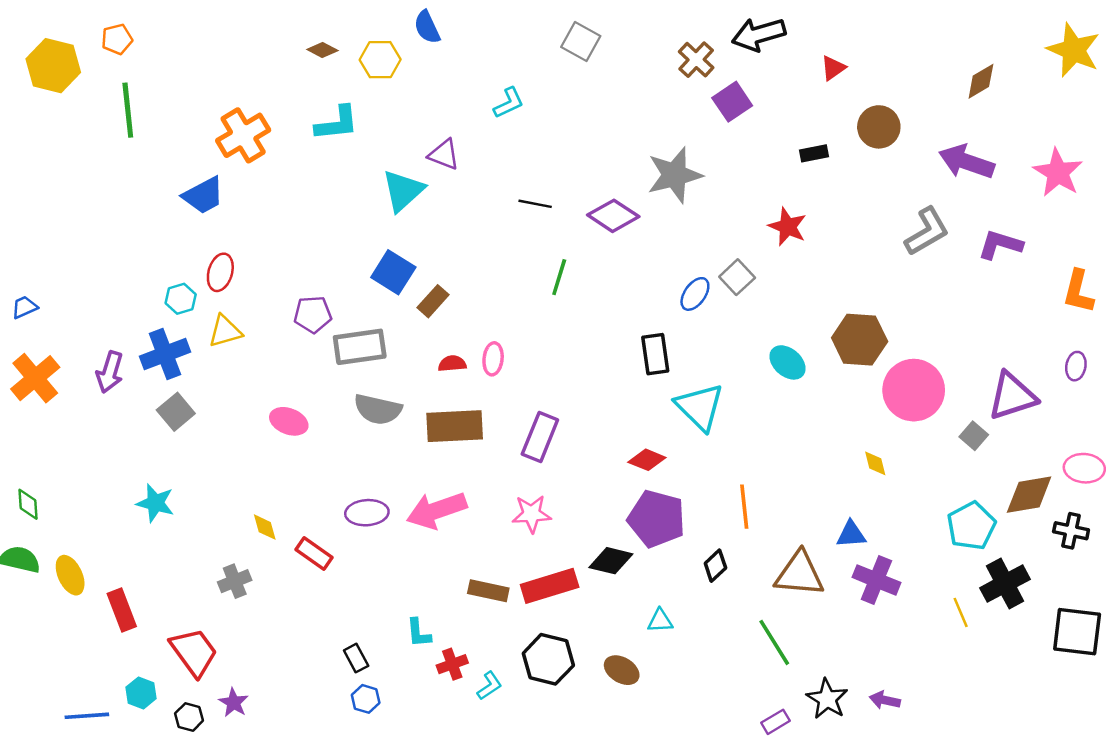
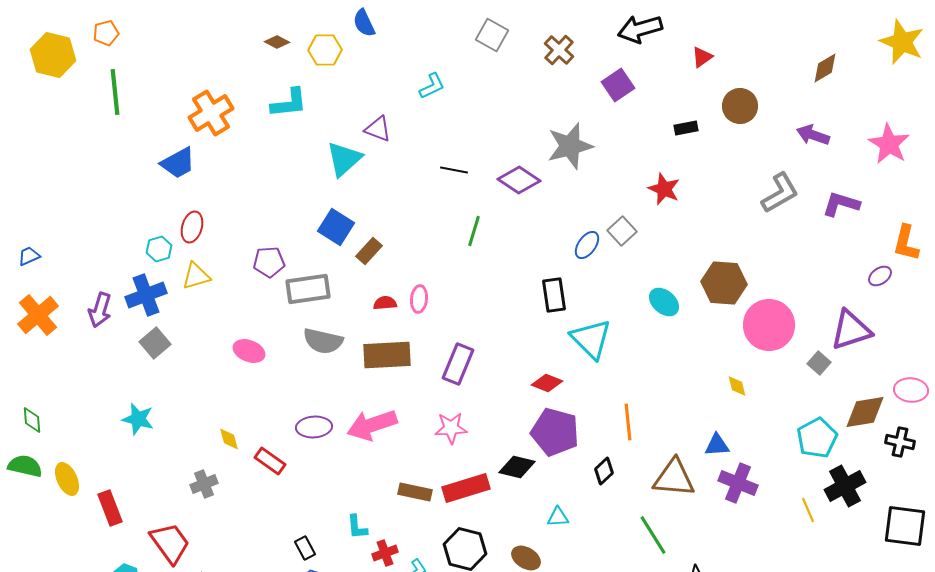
brown cross: (696, 60) -> (559, 50), moved
purple arrow: (967, 162) -> (813, 135), size x0.7
purple ellipse: (1076, 366) -> (880, 276), moved, turned 45

